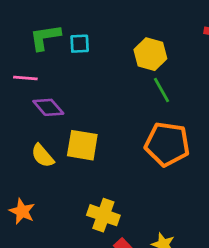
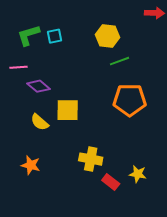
green line: (161, 90) -> (120, 61), turned -72

